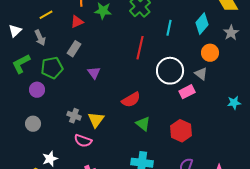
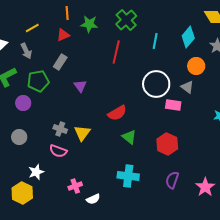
red line: (140, 48) -> (116, 52), moved
pink rectangle: (187, 92) -> (173, 105), turned 35
pink semicircle: (83, 141) -> (58, 151), moved

